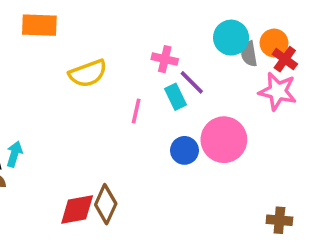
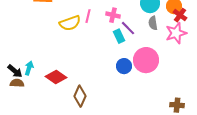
gray semicircle: (249, 54) -> (153, 23), moved
pink star: (278, 91) -> (176, 33), turned -30
pink line: (136, 111) -> (88, 16), moved
red diamond: (77, 210) -> (56, 77), moved, turned 45

